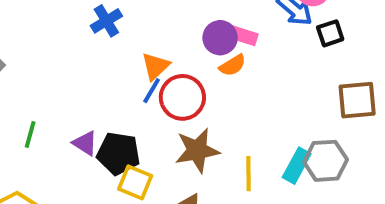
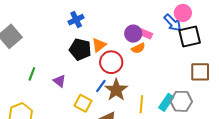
black square: (330, 33) -> (190, 37), size x1.6
blue line: (152, 91) -> (101, 86), moved
brown star: (197, 150) -> (116, 90), turned -30
black pentagon: (118, 154) -> (80, 49), moved

